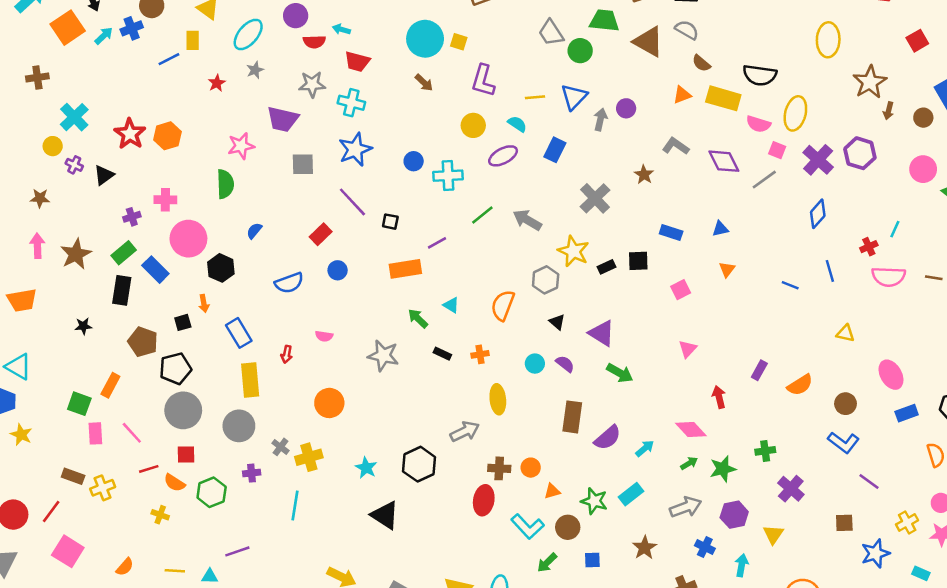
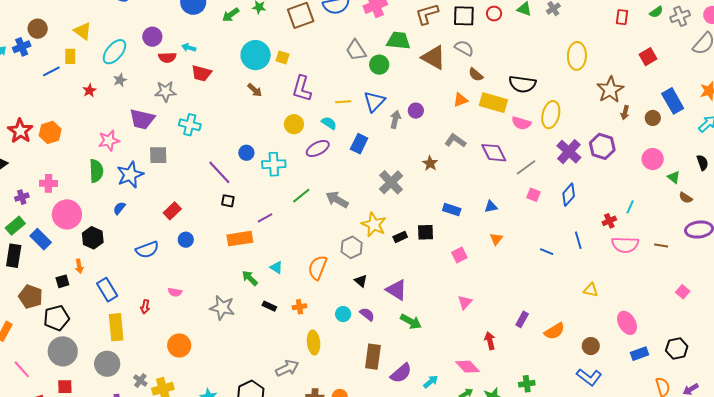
cyan cross: (351, 103) -> (190, 125), moved
blue star: (355, 149) -> (130, 175), moved
pink square: (777, 150) -> (534, 195), moved
purple line: (352, 202) -> (219, 172), moved

